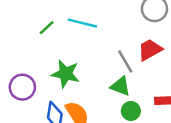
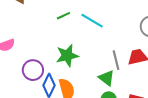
green star: (66, 74) -> (67, 56), turned 30
purple circle: (22, 87) -> (33, 70), moved

